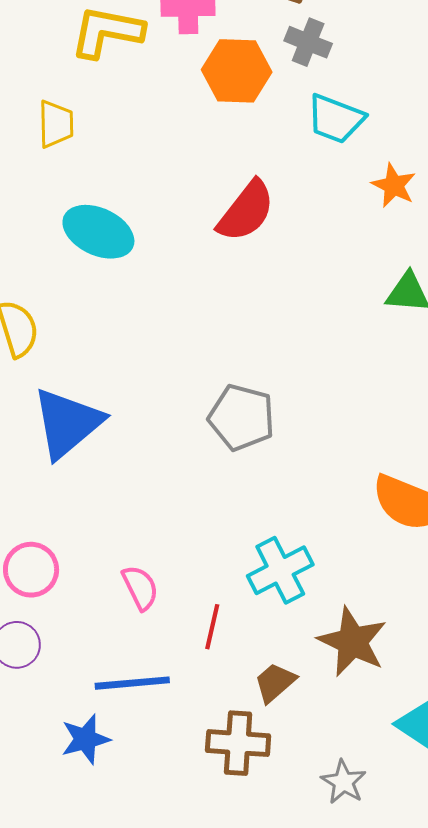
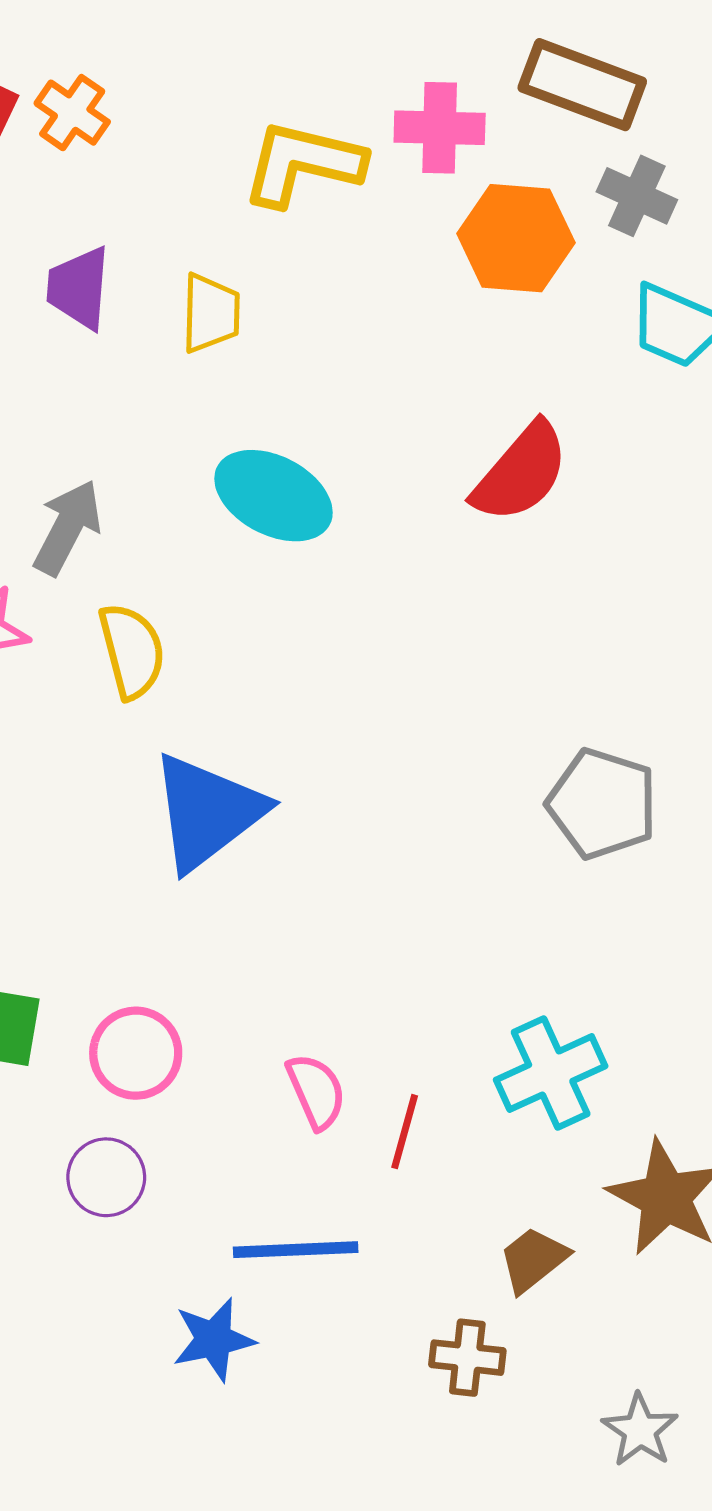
gray pentagon: (242, 417) -> (602, 804), moved
red line: (212, 627) -> (405, 1132), moved
brown cross: (238, 743) -> (467, 1358), size x0.7

